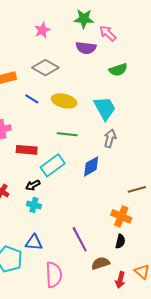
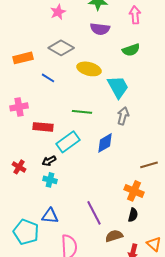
pink arrow: (108, 33) -> (135, 15), moved, turned 42
yellow ellipse: (64, 101) -> (89, 69), moved

